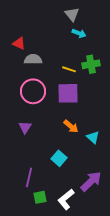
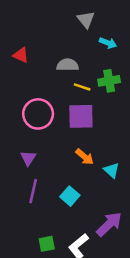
cyan arrow: (79, 33) -> (108, 43), moved
gray semicircle: (33, 59) -> (67, 65), moved
purple line: (29, 177) -> (33, 191), moved

